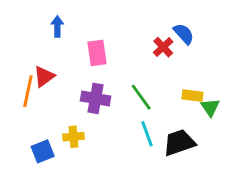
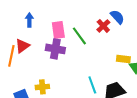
blue arrow: (57, 26) -> (29, 20), moved
green line: (141, 97) -> (79, 36), moved
purple cross: (96, 98) -> (55, 49), moved

